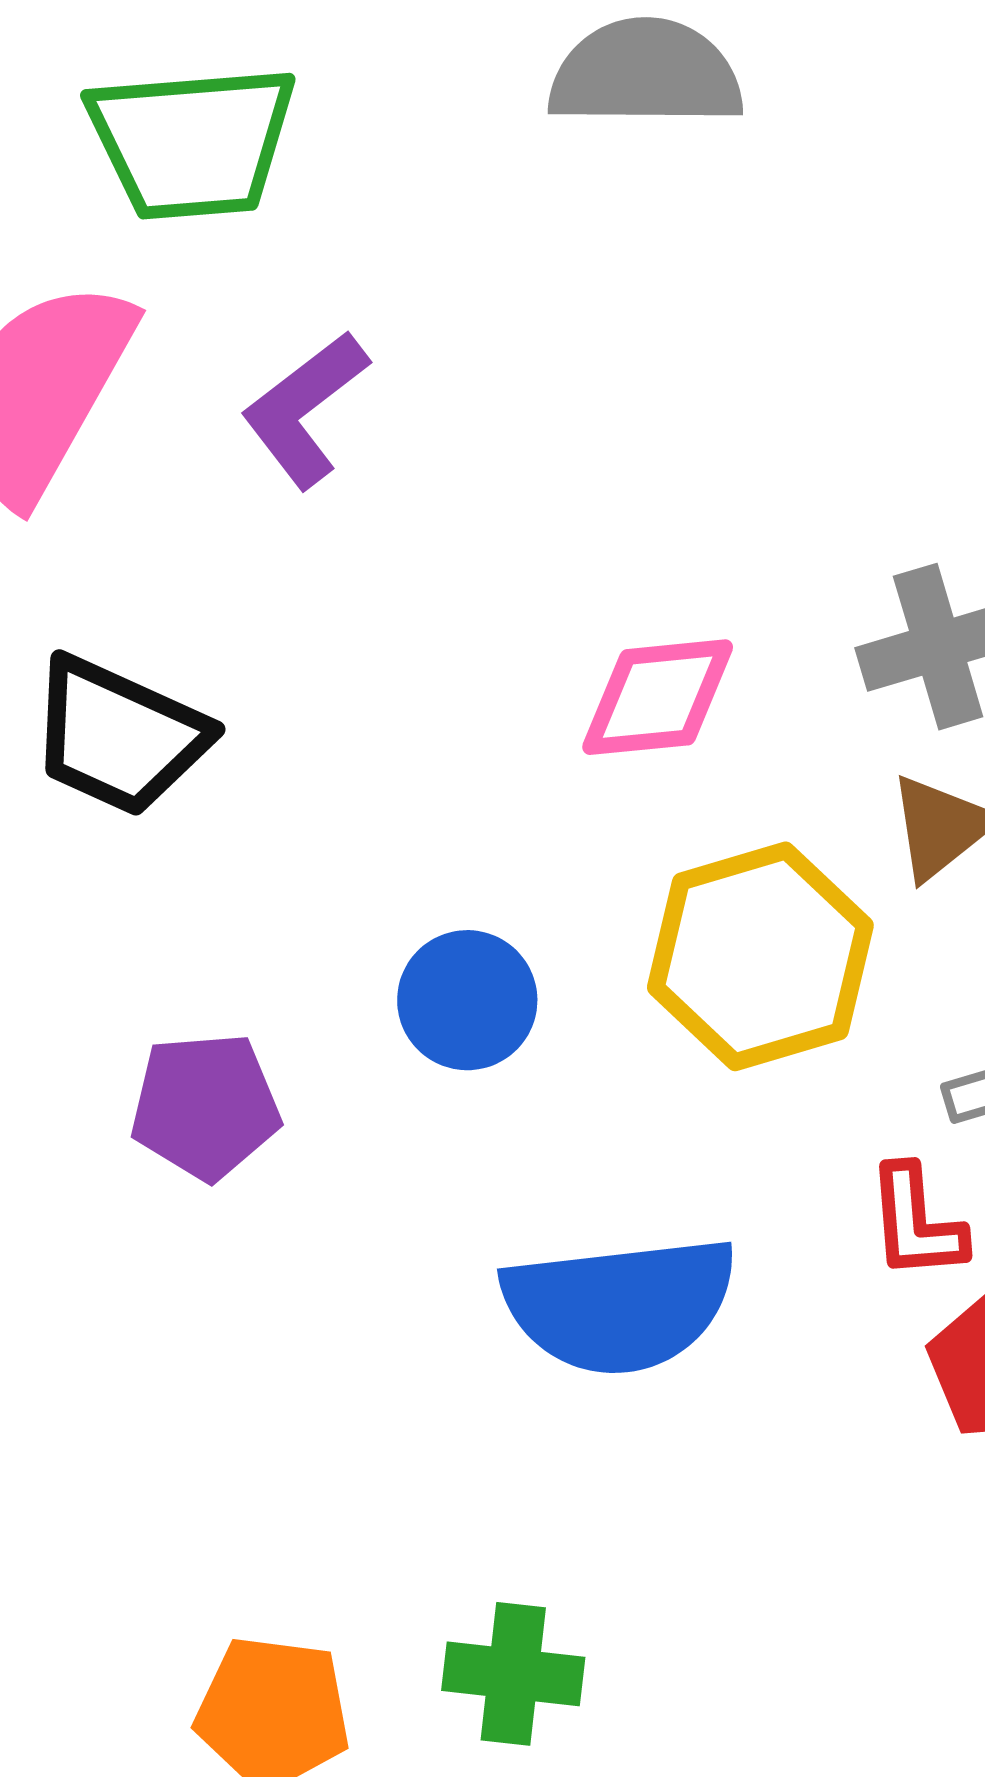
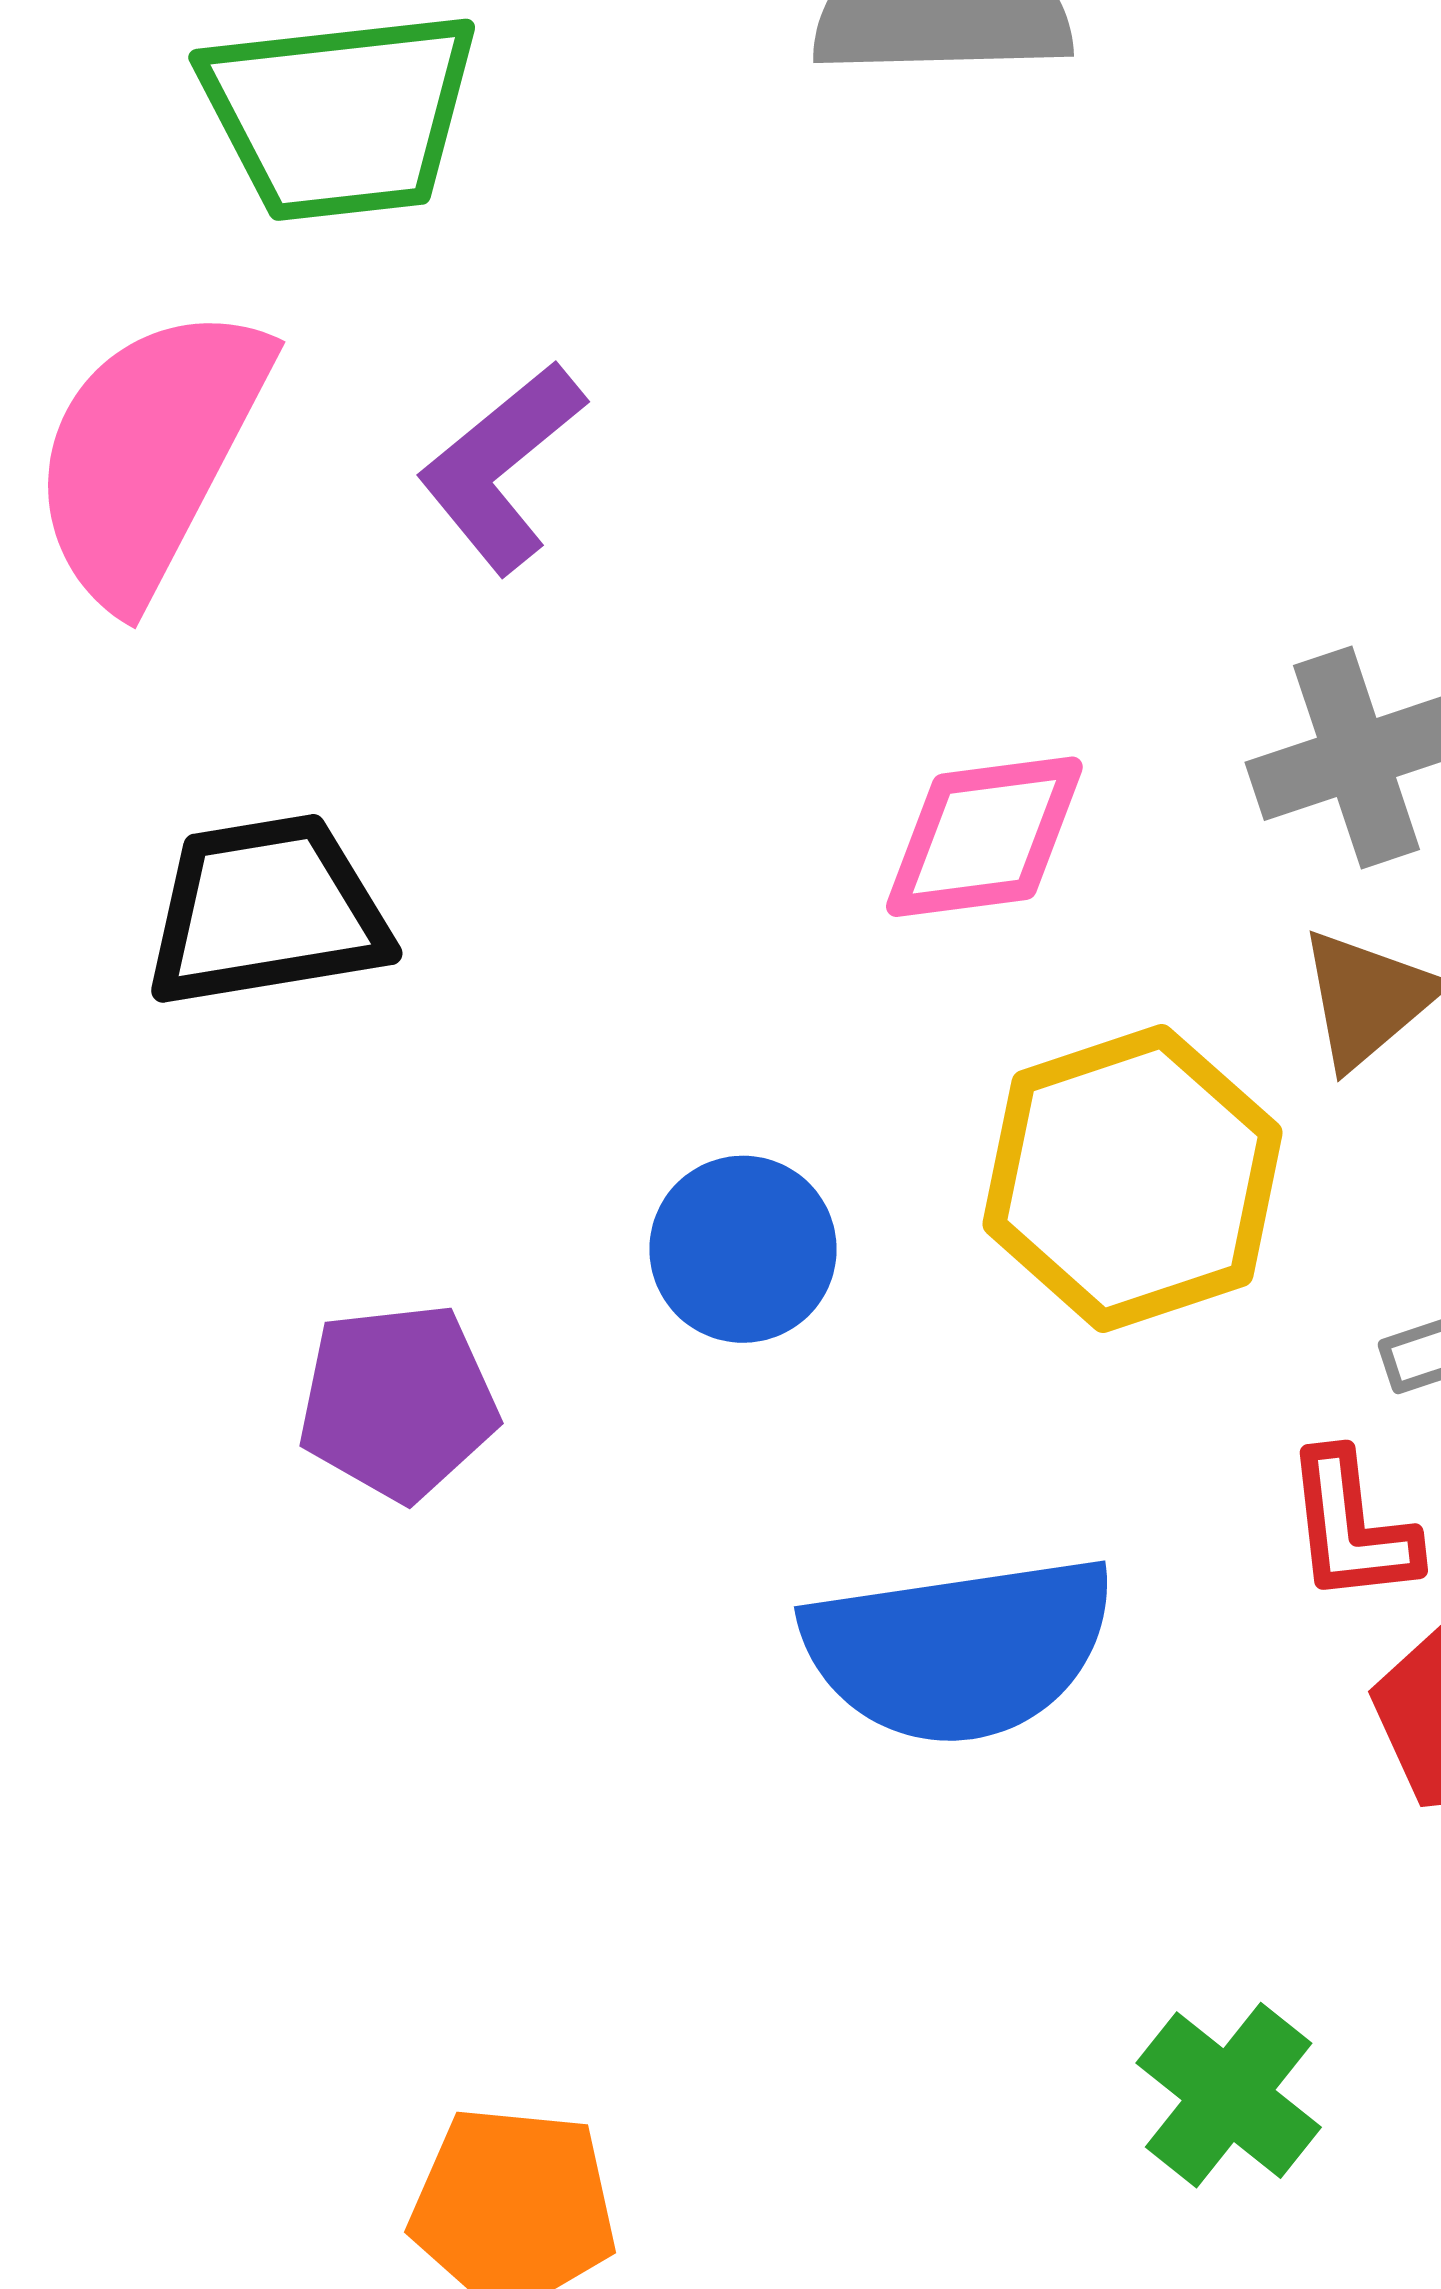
black trapezoid: (119, 736) -> (267, 911), turned 148
green cross: (513, 1674) -> (1229, 2095), moved, turned 34

